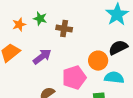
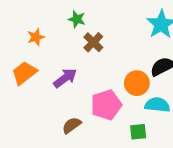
green star: (40, 19) -> (77, 19), moved
brown cross: (64, 29) -> (93, 42), turned 35

